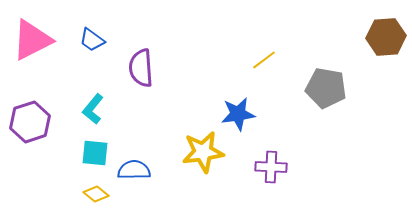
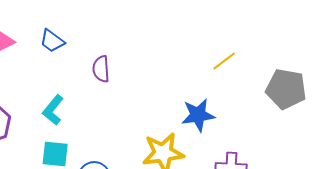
purple semicircle: (141, 68) -> (101, 69), size x0.7

